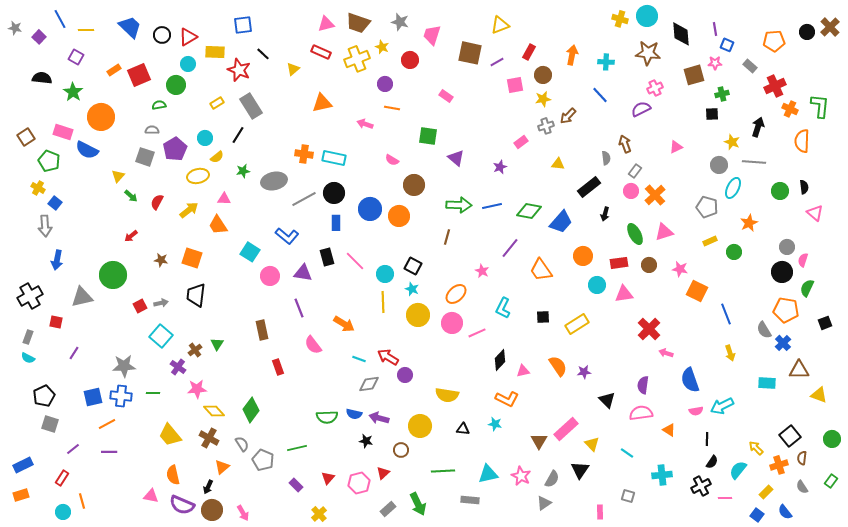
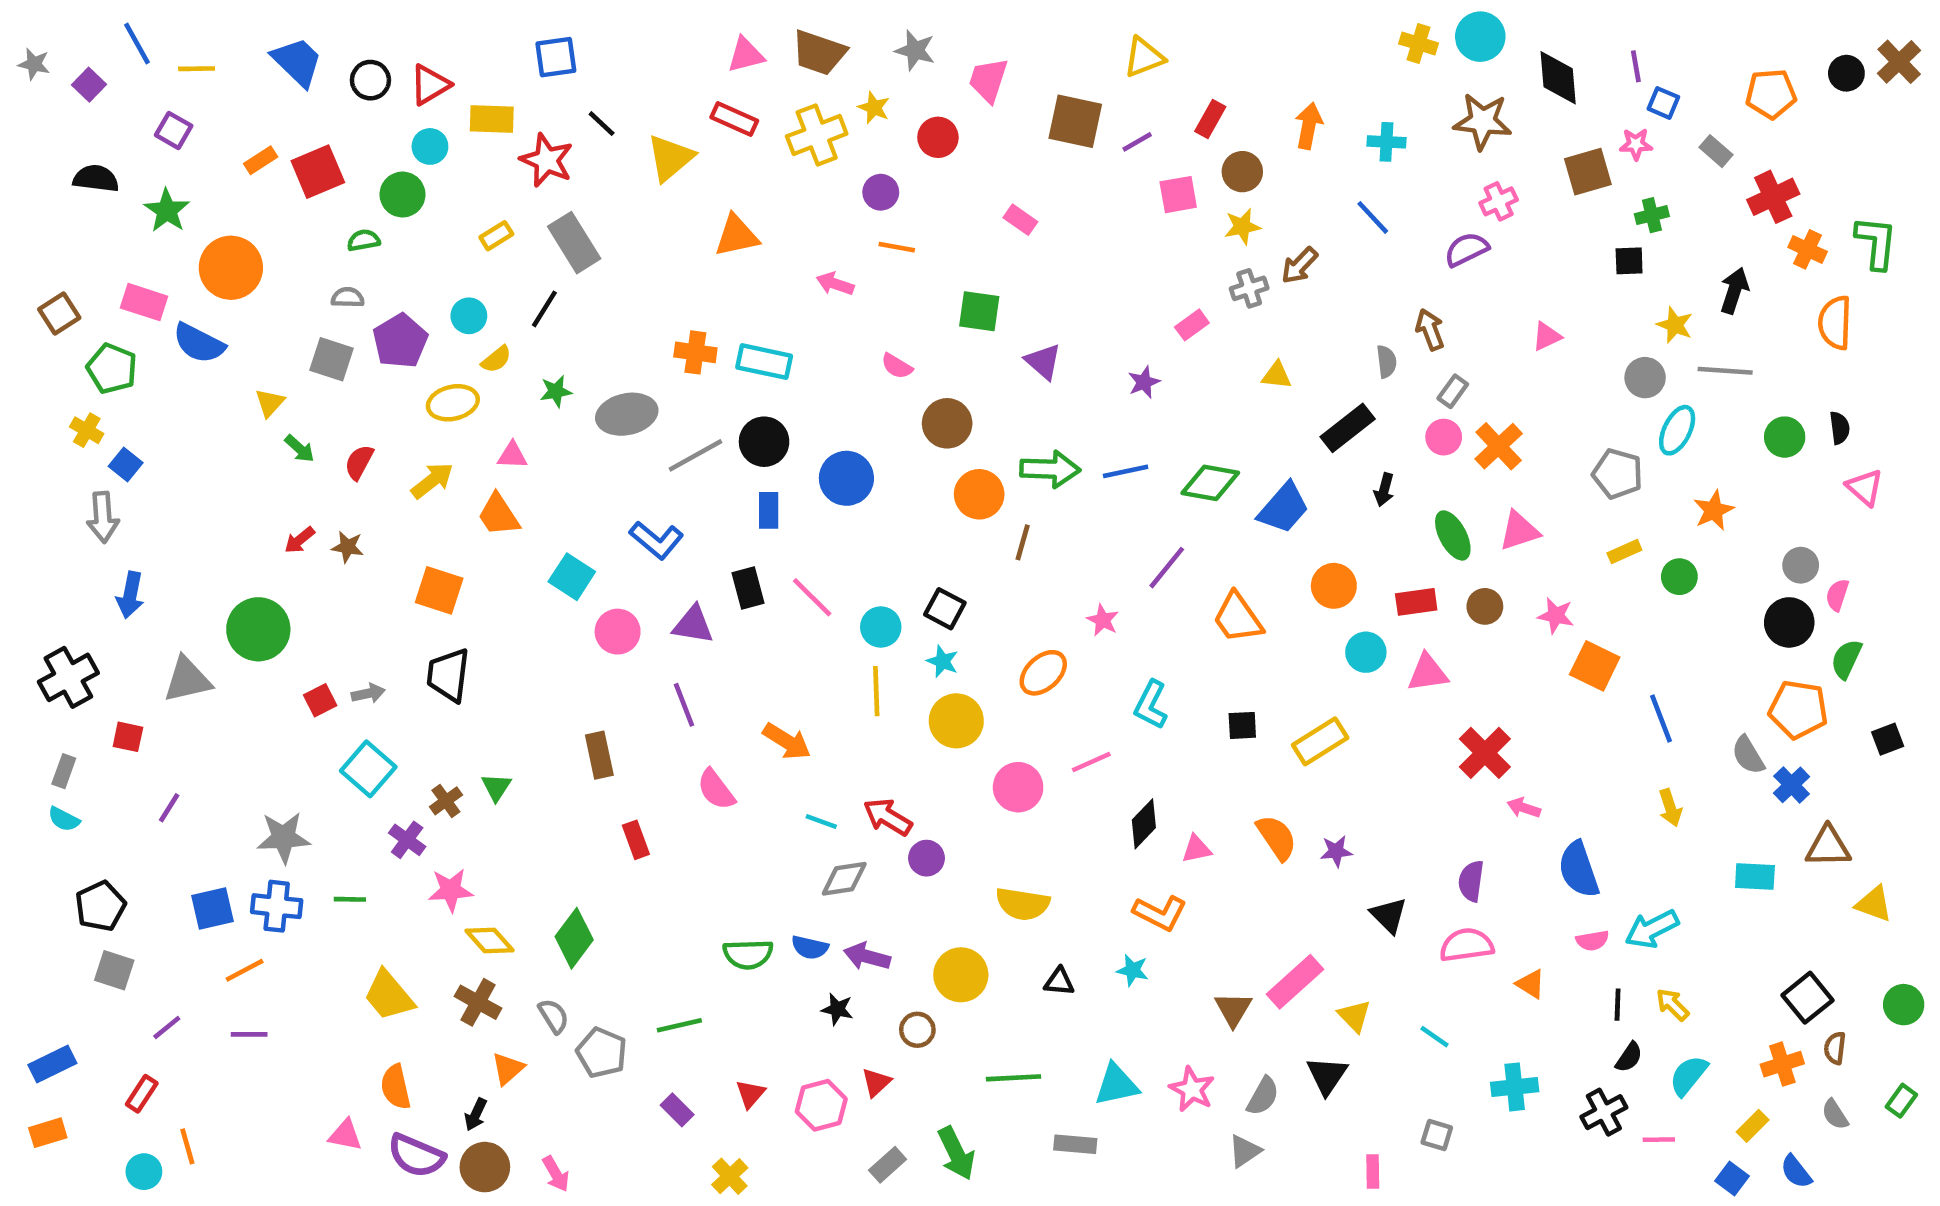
yellow triangle: (293, 69) -> (670, 158), size x1.6
orange circle: (399, 216) -> (979, 494), moved
brown star: (161, 260) -> (348, 547), moved
pink circle: (452, 323) -> (1018, 787), moved
yellow arrow: (756, 448) -> (1673, 1005), moved

